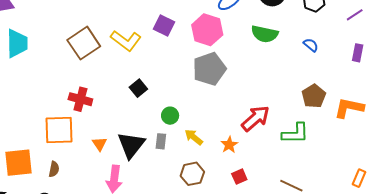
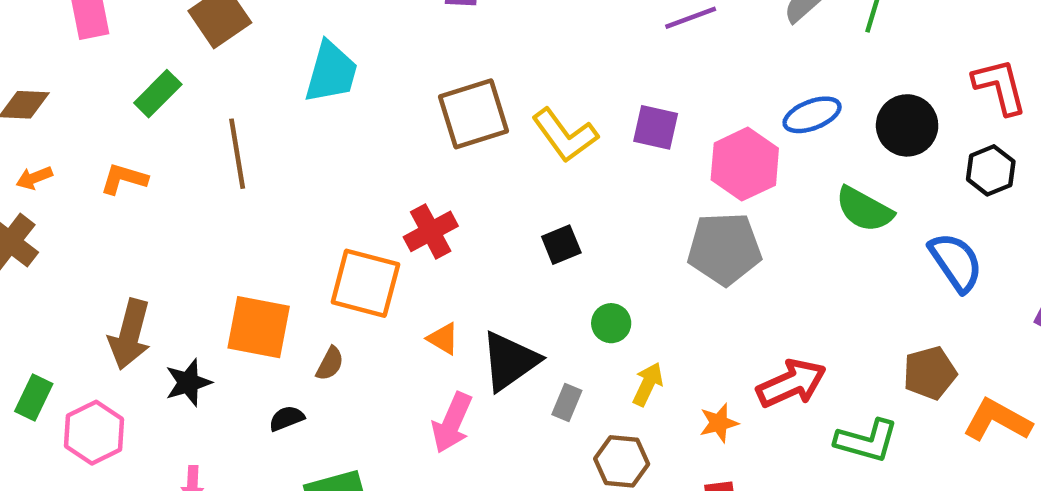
purple square: (164, 25) -> (656, 127), turned -30
blue semicircle: (311, 45) -> (956, 262), size x1.8
red cross: (80, 99) -> (431, 231), turned 30
yellow arrow: (194, 137) -> (648, 384), turned 60
gray rectangle: (161, 141) -> (567, 402), moved
orange triangle: (100, 144) -> (443, 339), turned -42

